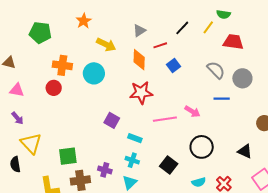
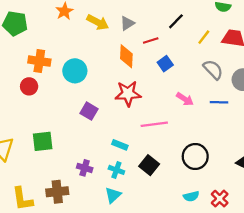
yellow line: (208, 27) -> (204, 37), moved
yellow arrow: (106, 45) -> (98, 22), moved
pink arrow: (192, 111) -> (185, 99), moved
purple square: (112, 120) -> (89, 111), moved
green square: (68, 156) -> (43, 141), moved
black square: (169, 165) -> (149, 165), moved
purple cross: (105, 170) -> (85, 168), moved

